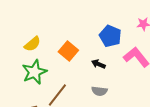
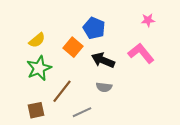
blue pentagon: (110, 36) -> (94, 28), moved
black arrow: (98, 64) -> (103, 60), size x1.6

